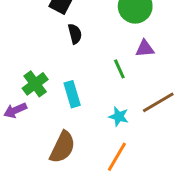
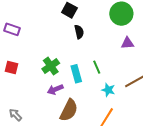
green line: (119, 69) -> (97, 67), moved
purple arrow: (15, 110) -> (55, 89), moved

